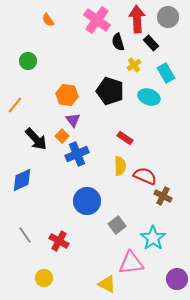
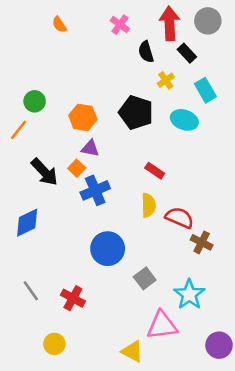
pink cross: (97, 20) -> (120, 25), size x0.6
green circle: (28, 61) -> (35, 101), moved
purple triangle: (73, 120) -> (90, 148), turned -42

